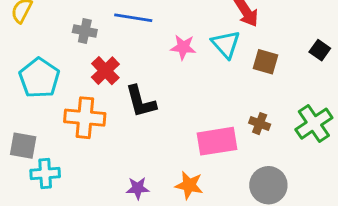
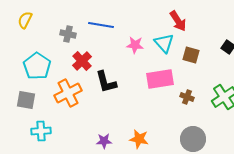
orange cross: (85, 118) -> (68, 93), turned -32
pink rectangle: (217, 141) -> (160, 79), moved
gray square: (23, 146) -> (26, 100), moved

